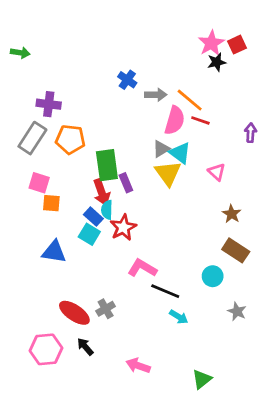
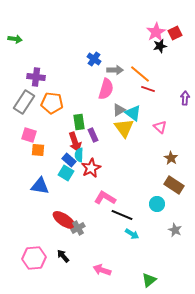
pink semicircle: (175, 120) -> (106, 89), moved
green rectangle: (107, 165) -> (79, 122), size x0.7
red ellipse: (74, 313) -> (64, 220), moved

